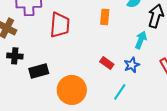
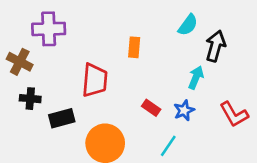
orange rectangle: (105, 17) -> (134, 47), moved
red trapezoid: (60, 25) -> (95, 80), moved

